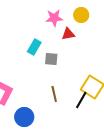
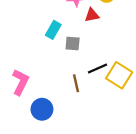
black line: (81, 100) -> (98, 68), moved, turned 36

